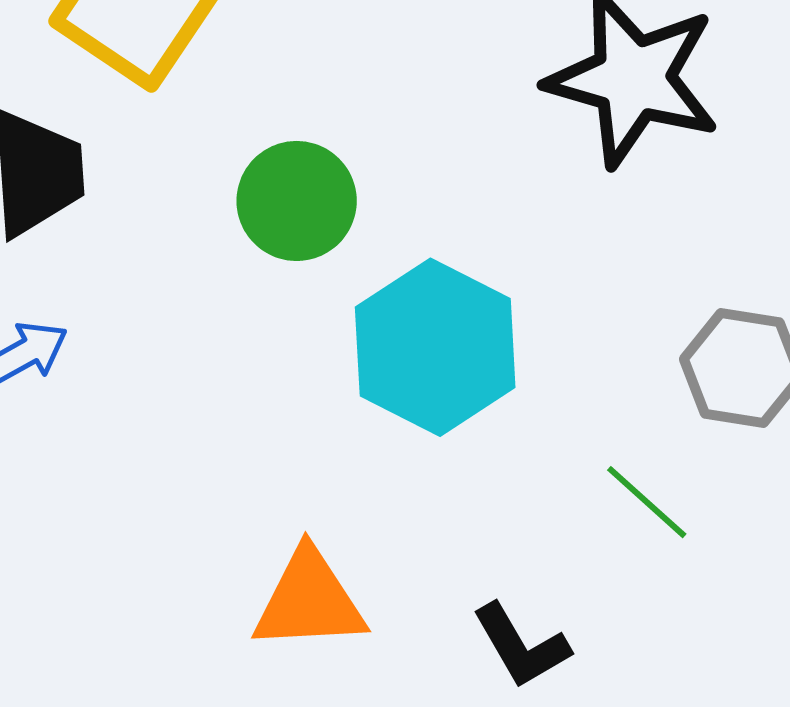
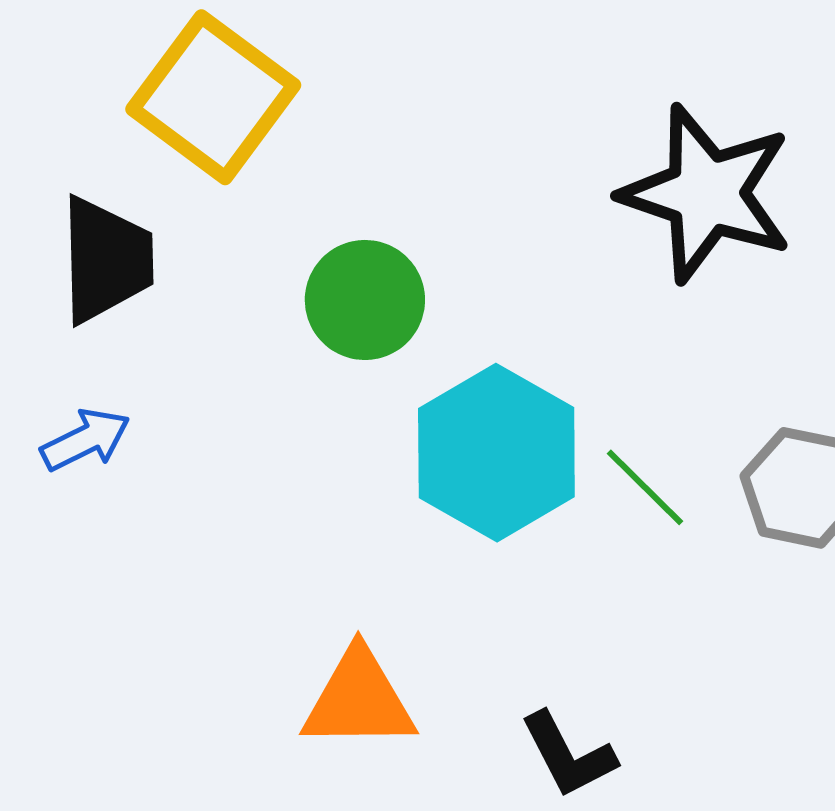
green line: (647, 502) -> (645, 487), moved

